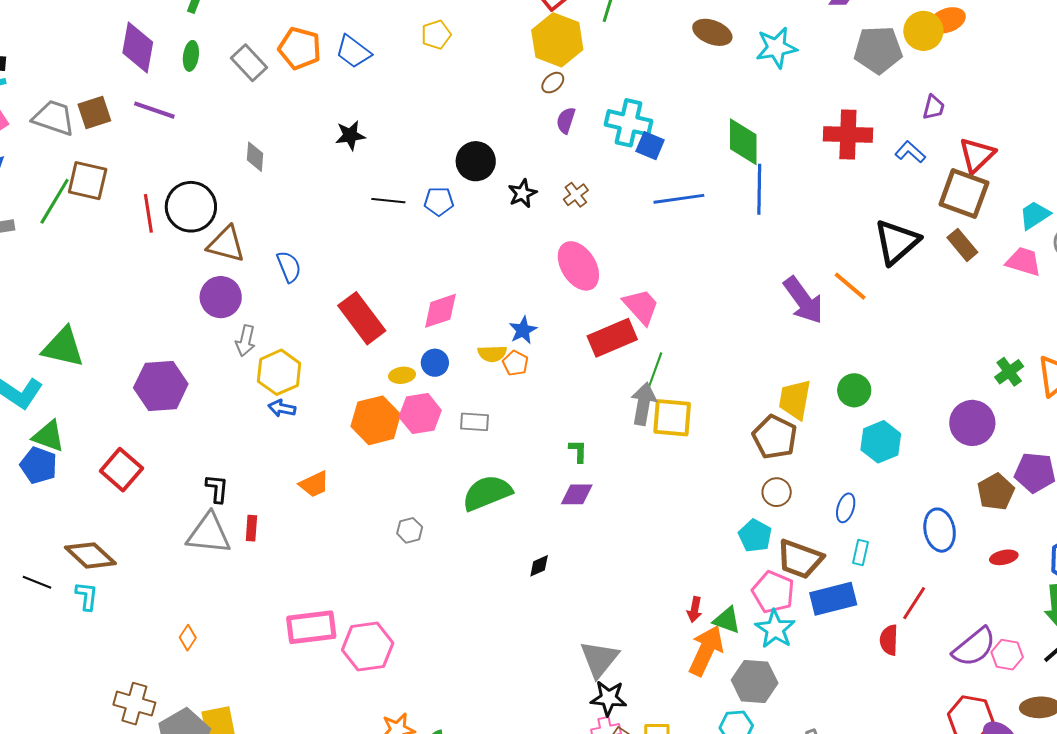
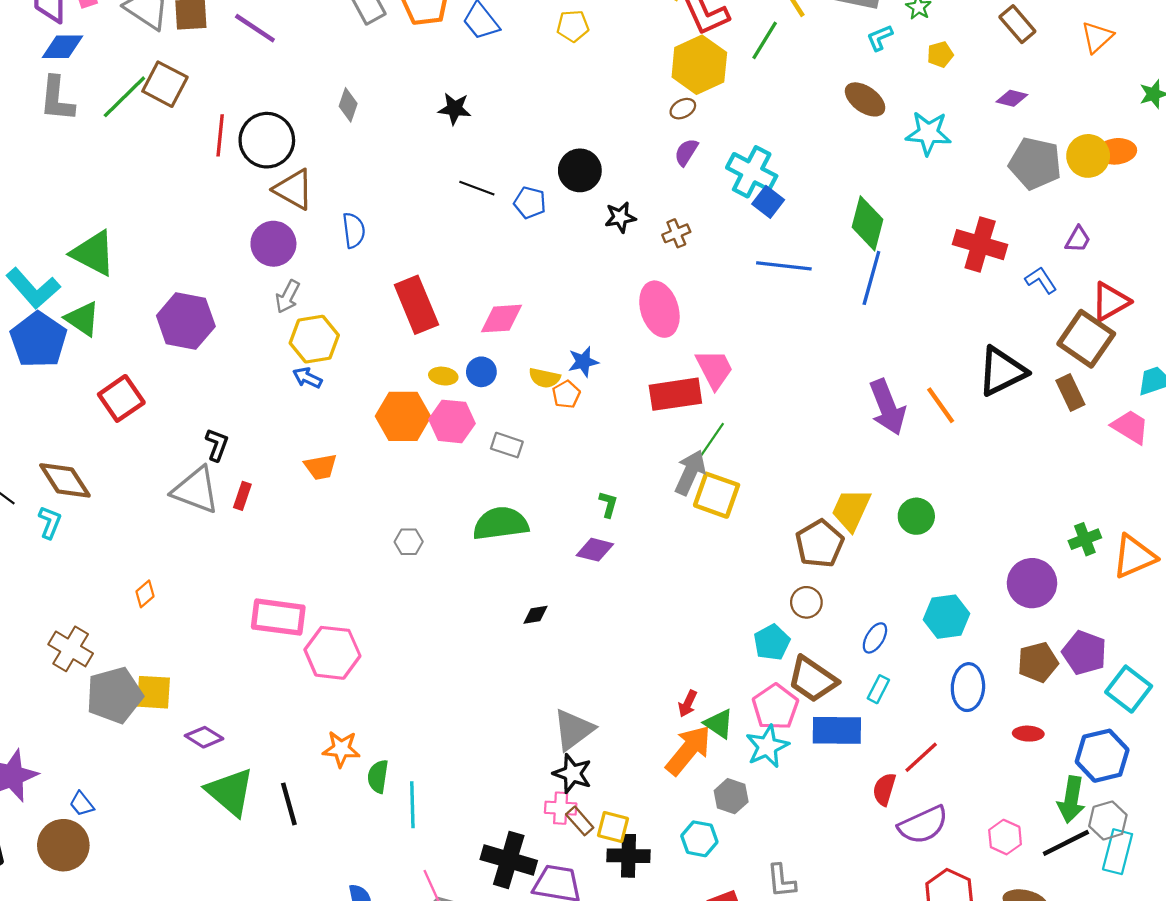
green triangle: (49, 436) -> (82, 319), moved
cyan hexagon: (881, 442) -> (947, 617), moved
blue pentagon: (39, 465) -> (39, 340), moved, size x1.4
purple semicircle: (974, 647) -> (923, 825), moved
gray hexagon: (755, 682) -> (731, 796), size x0.7

